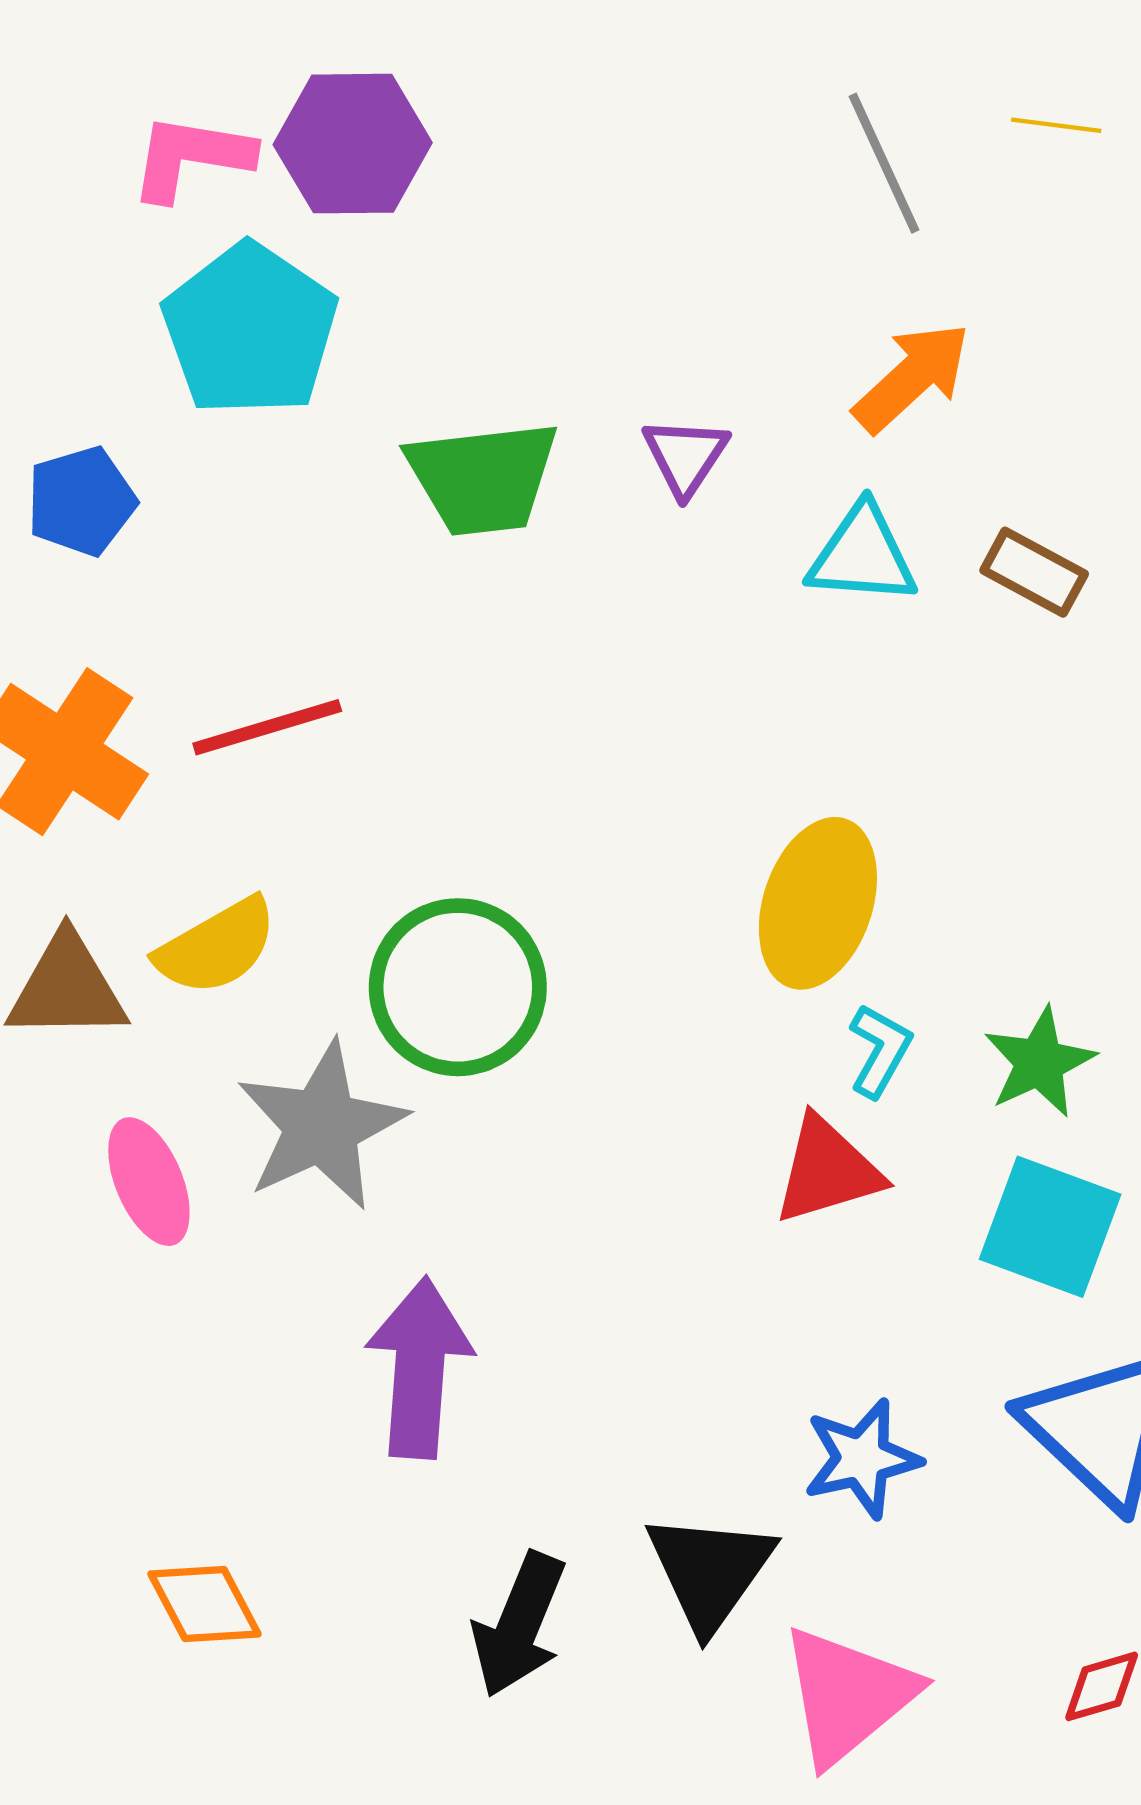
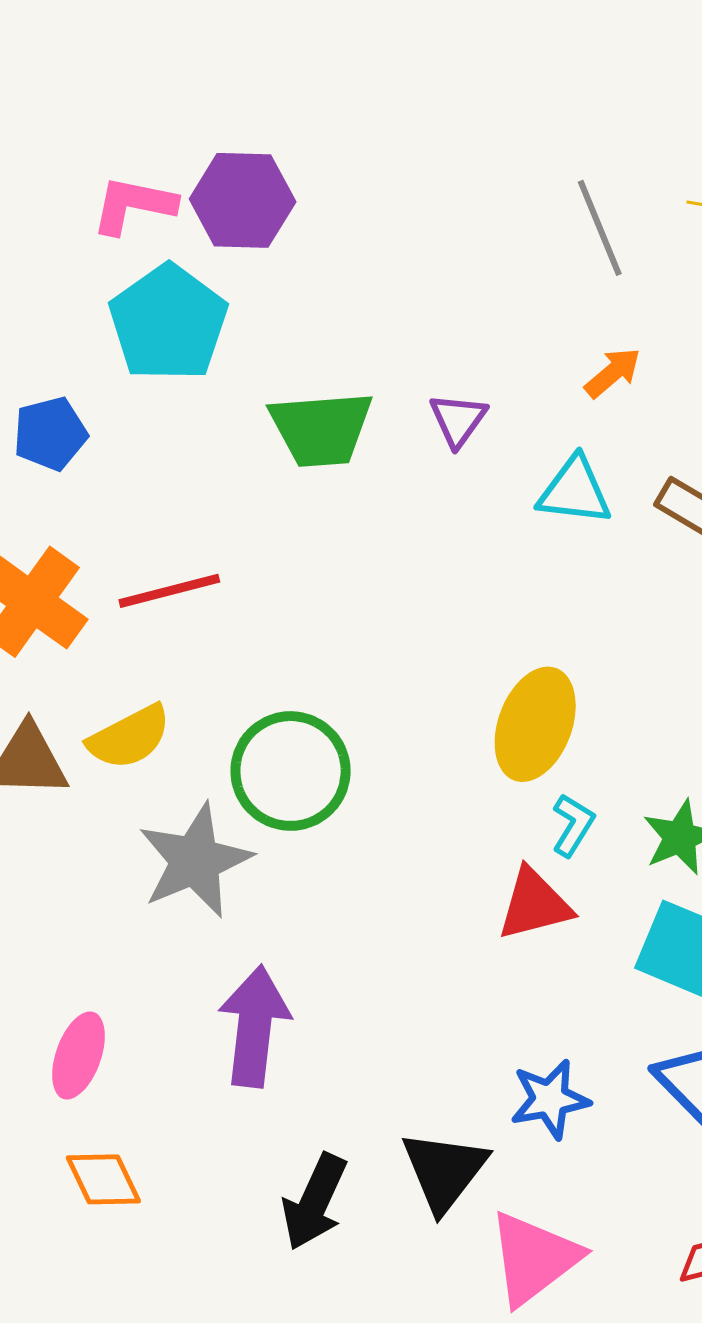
orange arrow: (912, 377) -> (613, 373), size x0.7
pink ellipse: (149, 1182) -> (78, 1055), moved, turned 40

